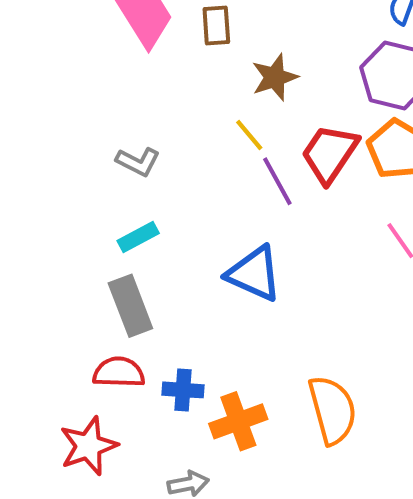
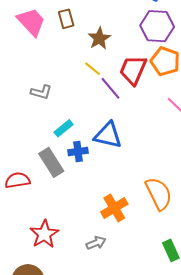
cyan rectangle: (138, 237) -> (64, 128), moved
red semicircle: (119, 372) -> (17, 180), moved
blue cross: (183, 390) -> (78, 152), moved

